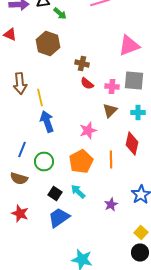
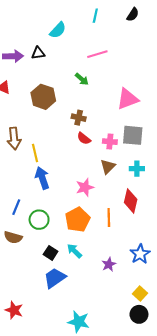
green arrow: (60, 14) -> (82, 79), moved
red star: (20, 214) -> (14, 310), moved

